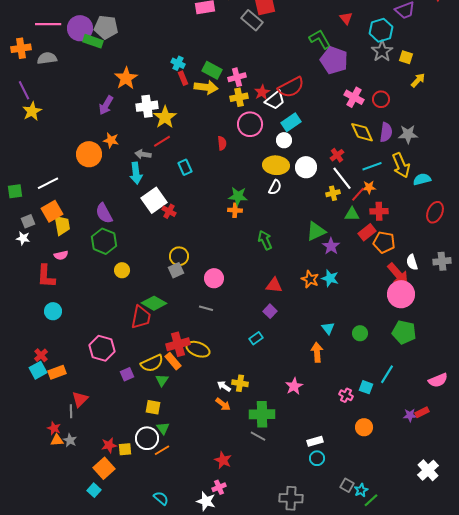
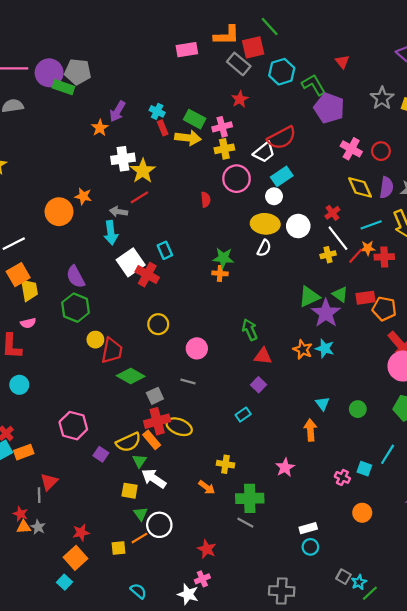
cyan hexagon: (381, 30) -> (282, 72), moved
orange star: (126, 78) -> (100, 128), size x0.7
red star: (262, 92) -> (240, 99), moved
purple arrow: (106, 105) -> (117, 111), moved
cyan rectangle: (185, 167) -> (165, 250), moved
red cross: (169, 211) -> (147, 275), size x1.5
red cross: (379, 211) -> (384, 257), moved
green triangle: (352, 214) -> (340, 294), moved, turned 35
red rectangle: (367, 232) -> (366, 298), turned 30
green arrow: (265, 240) -> (250, 330), moved
purple star: (331, 246) -> (326, 313), size x1.5
gray square: (176, 270) -> (155, 396), moved
red trapezoid: (141, 317) -> (112, 351), moved
purple square: (127, 374) -> (101, 454), turned -32
white arrow: (224, 386) -> (154, 479), moved, size x1.6
white circle: (147, 438) -> (159, 525), moved
yellow square: (125, 449) -> (119, 548), moved

